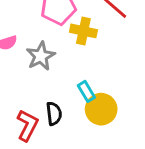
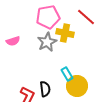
gray star: (41, 56) -> (47, 42), moved

